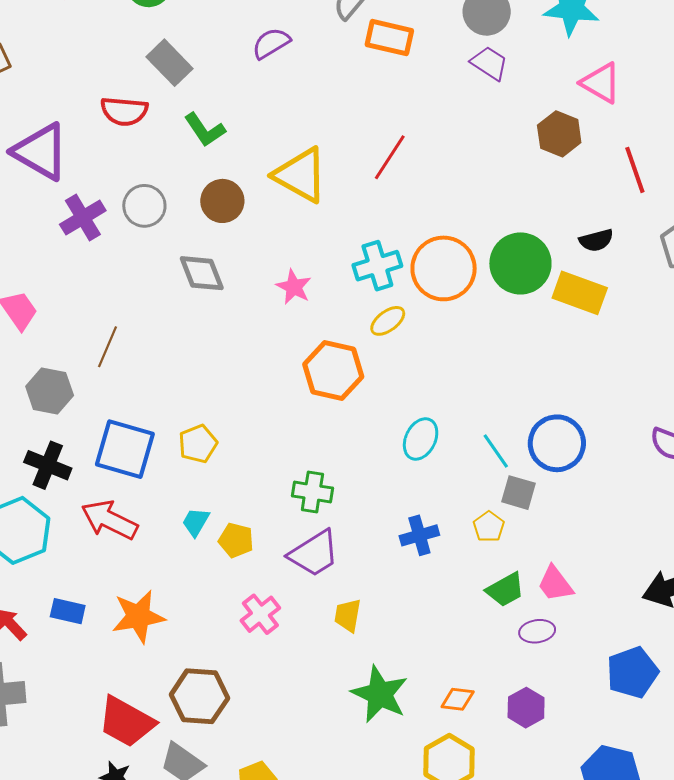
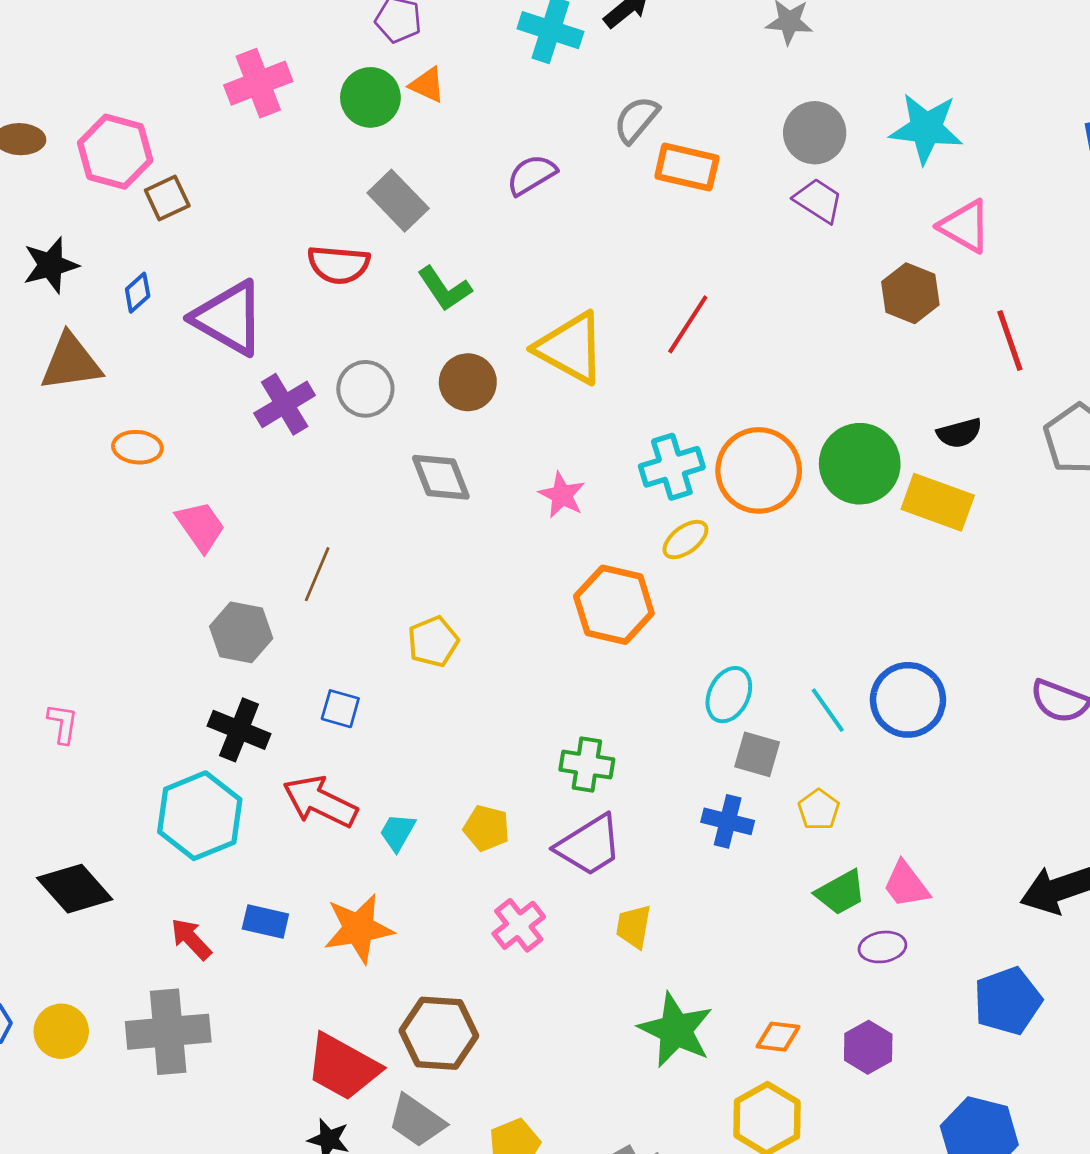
yellow pentagon: (198, 444) -> (433, 642), moved
blue square: (125, 449) -> (340, 709), size x0.5
gray square: (519, 493) -> (757, 754), moved
cyan trapezoid: (196, 522) -> (398, 832), moved
blue cross: (419, 535) -> (728, 821), turned 30

